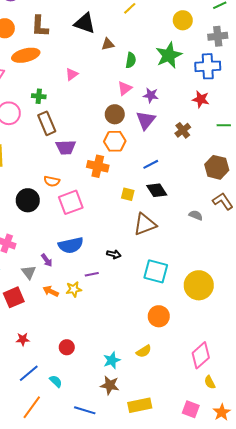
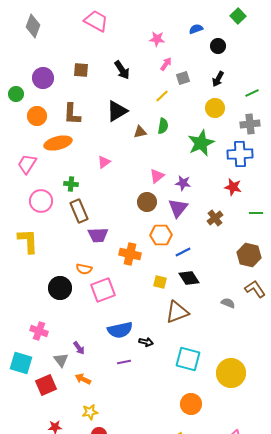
black triangle: (85, 23) -> (117, 111), turned -50
green semicircle: (131, 60) -> (163, 126), moved
orange hexagon: (115, 141) -> (161, 235), moved
blue semicircle: (71, 245) -> (120, 330), moved
yellow star: (74, 289) -> (90, 412), moved

